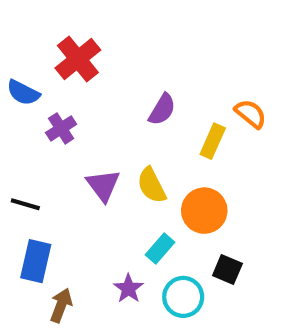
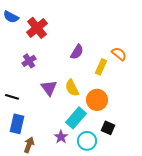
blue semicircle: (23, 93) -> (11, 17), moved
cyan rectangle: (160, 248) -> (76, 118), size x1.5

